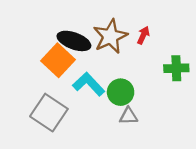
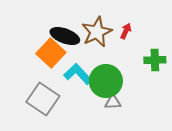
green circle: (121, 92) -> (106, 81), size x1.4

